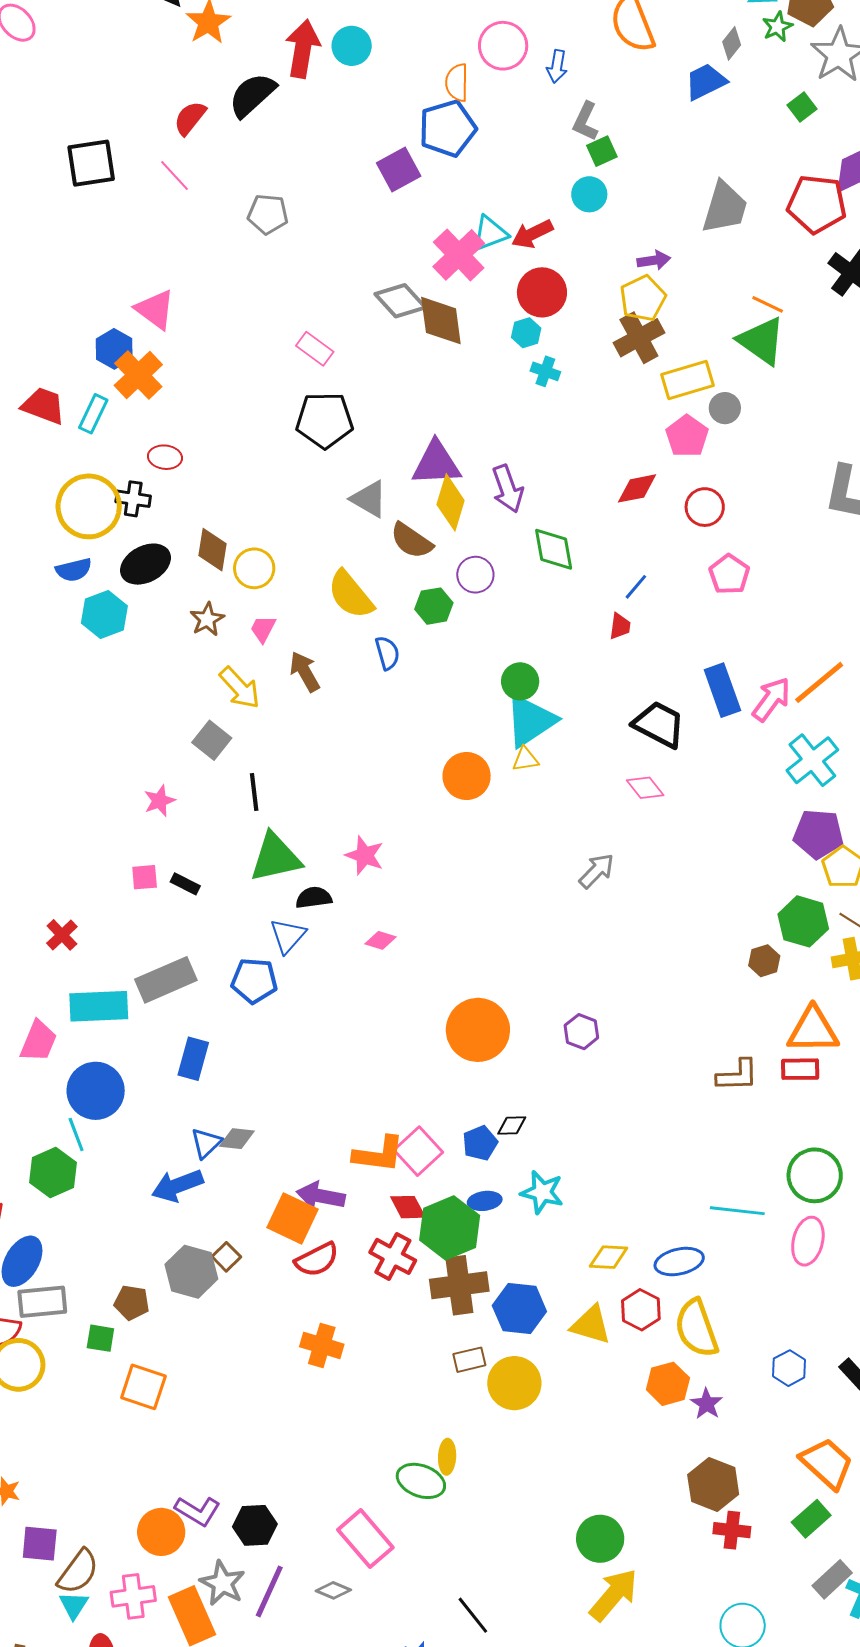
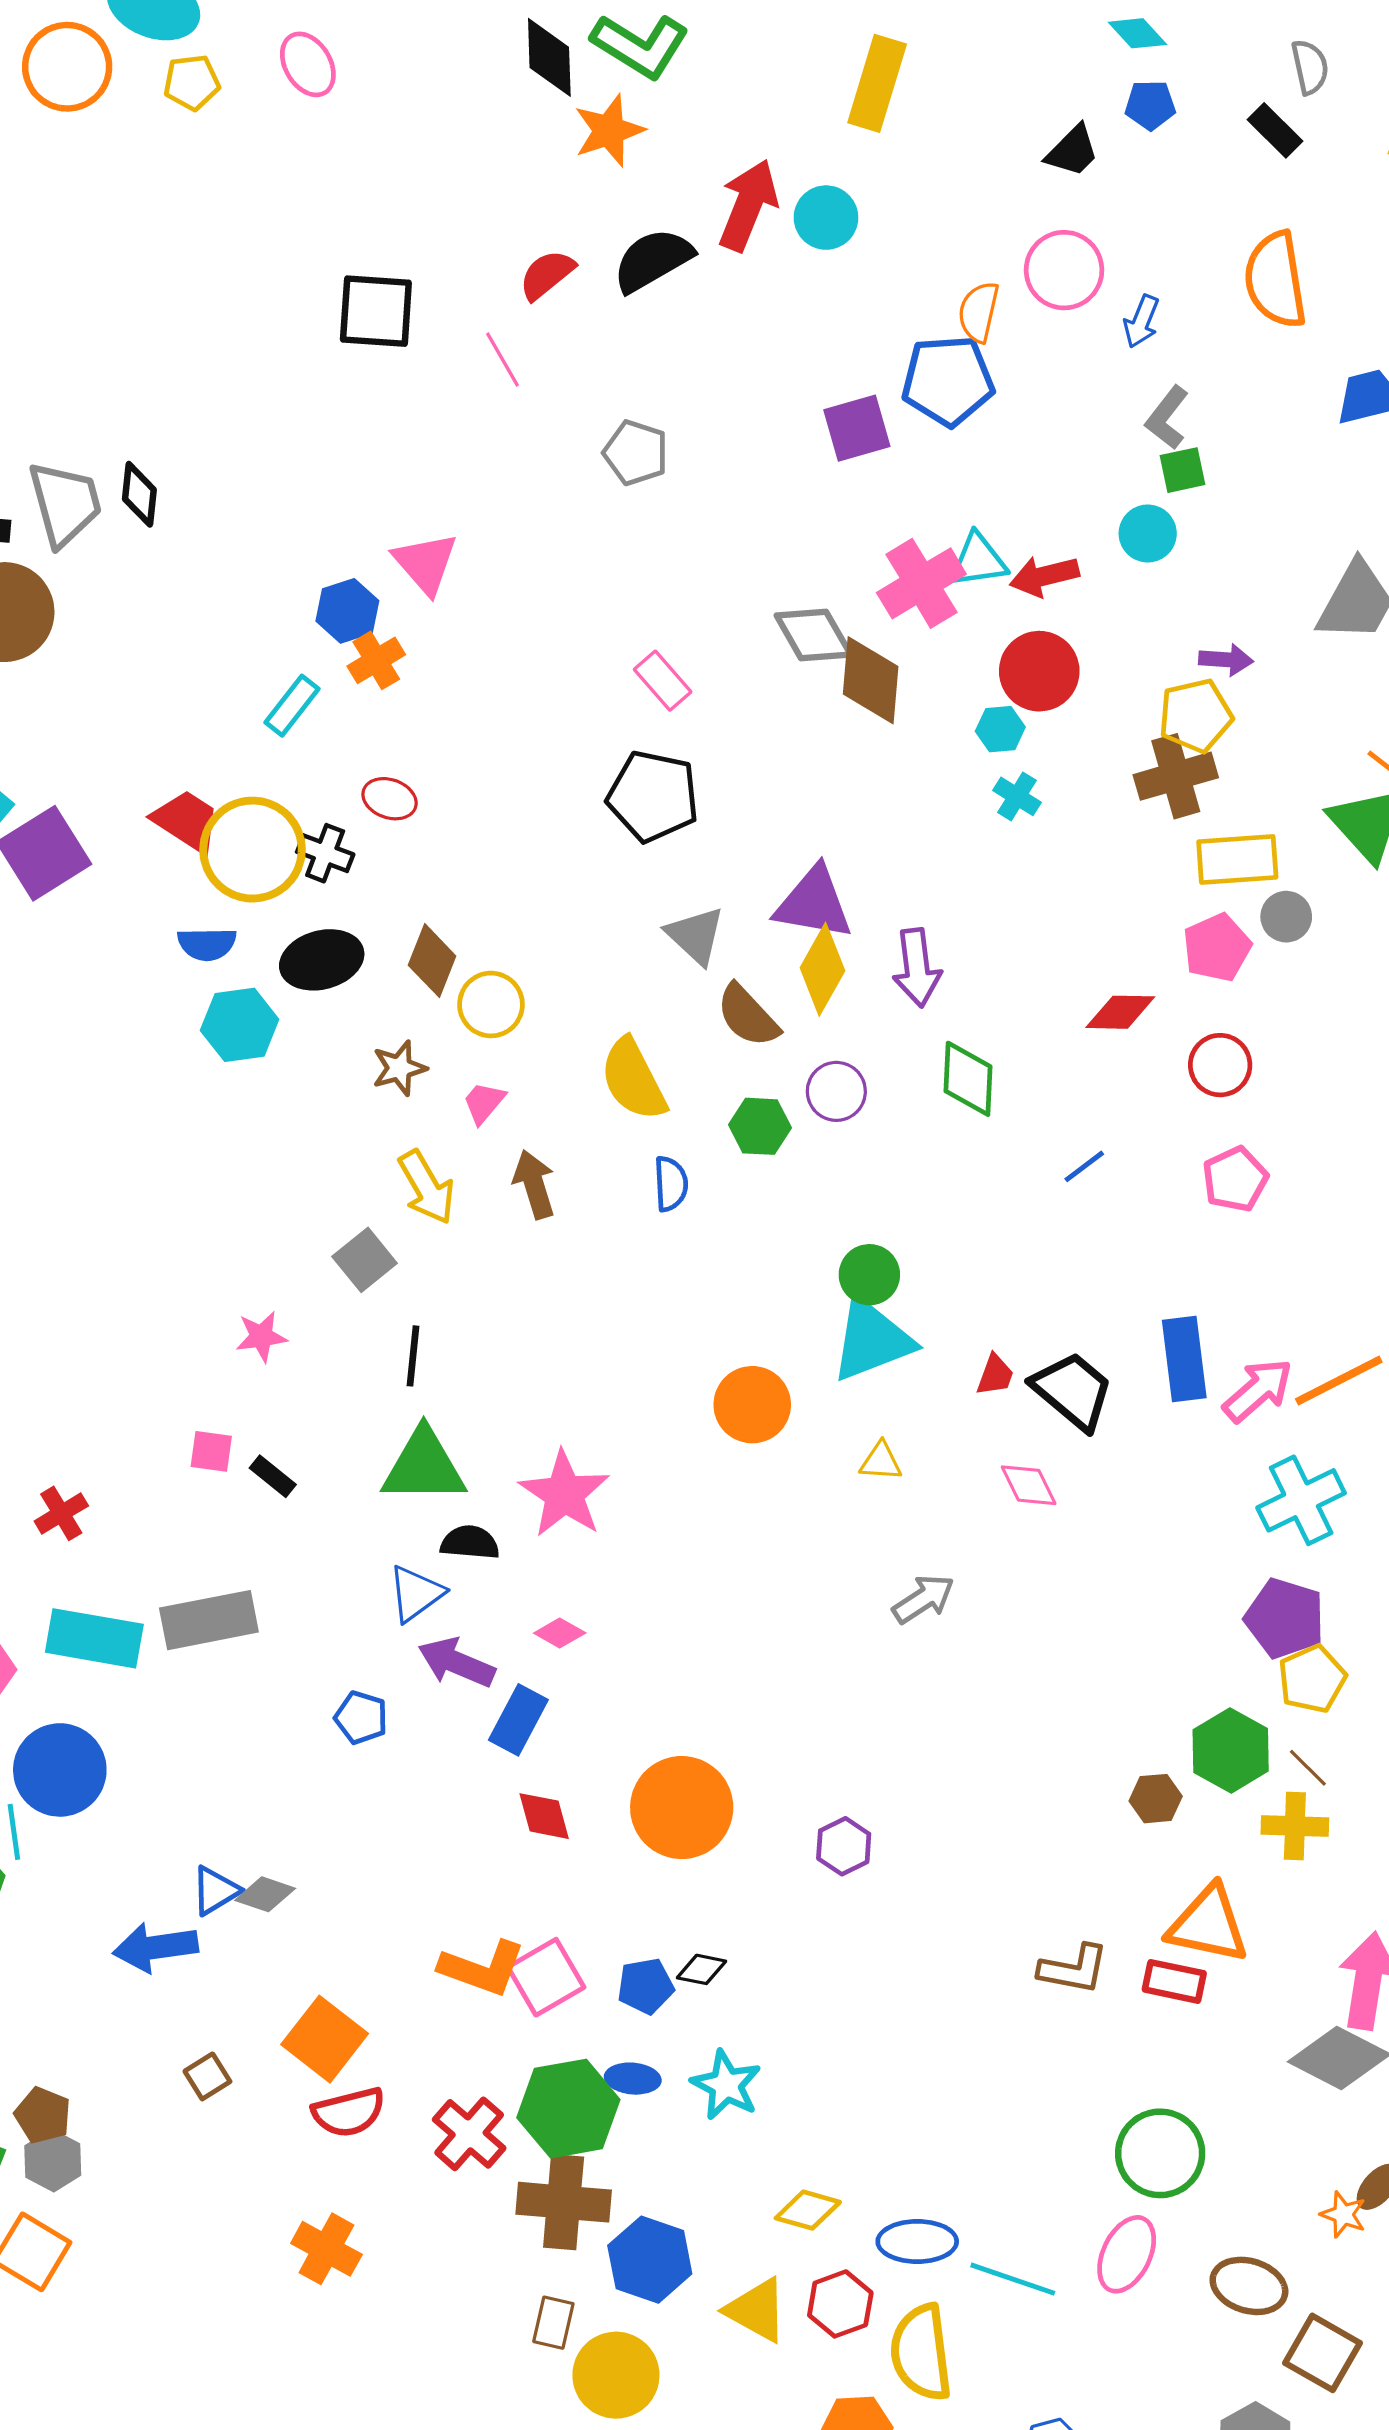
orange cross: (138, 375) -> (376, 660), size x0.7
red trapezoid: (43, 406) -> (187, 821), moved
red trapezoid: (620, 626) -> (995, 1375), moved
yellow triangle: (525, 759) -> (881, 1461), moved
pink star: (365, 855) -> (564, 1494), size x1.4
blue pentagon: (254, 981) -> (361, 1718), moved, size x0.7
blue rectangle: (193, 1059) -> (518, 1720), moved
purple arrow: (321, 1196) -> (457, 1663), moved
red diamond: (408, 1207) -> (544, 1816), moved
cyan line: (737, 1211) -> (1013, 2279), moved
gray hexagon: (191, 1272) -> (53, 2161), moved, size x0.7
brown rectangle: (469, 1360) -> (553, 2323), turned -76

